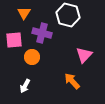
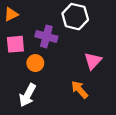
orange triangle: (24, 13) -> (11, 14), moved, turned 32
white arrow: (25, 86) -> (28, 95), size x1.5

